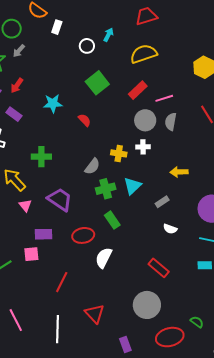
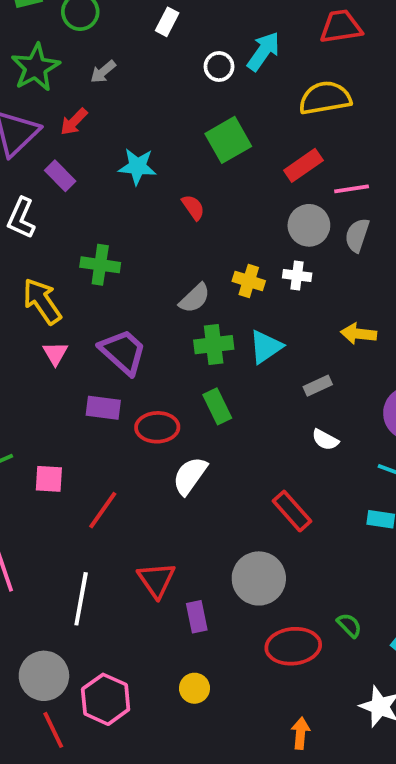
cyan arrow: (108, 35) -> (263, 51), size x1.5
gray arrow: (19, 51) -> (103, 72), moved
purple rectangle: (44, 234) -> (103, 408), moved
pink square: (31, 254) -> (49, 479), moved
purple rectangle: (125, 345) -> (197, 617), moved

